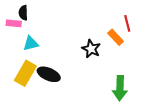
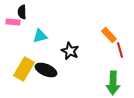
red line: (127, 23) -> (120, 50), moved
cyan triangle: (31, 44) -> (40, 36), moved
black star: (91, 49) -> (70, 51), moved

